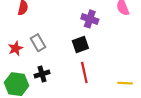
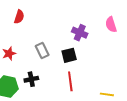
gray rectangle: (38, 43) -> (42, 51), moved

